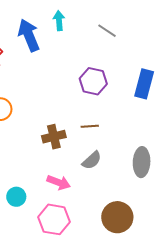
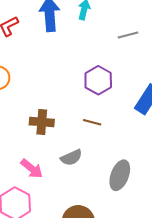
gray line: (107, 31) -> (128, 35), turned -66
brown line: (90, 126) -> (92, 122), moved

